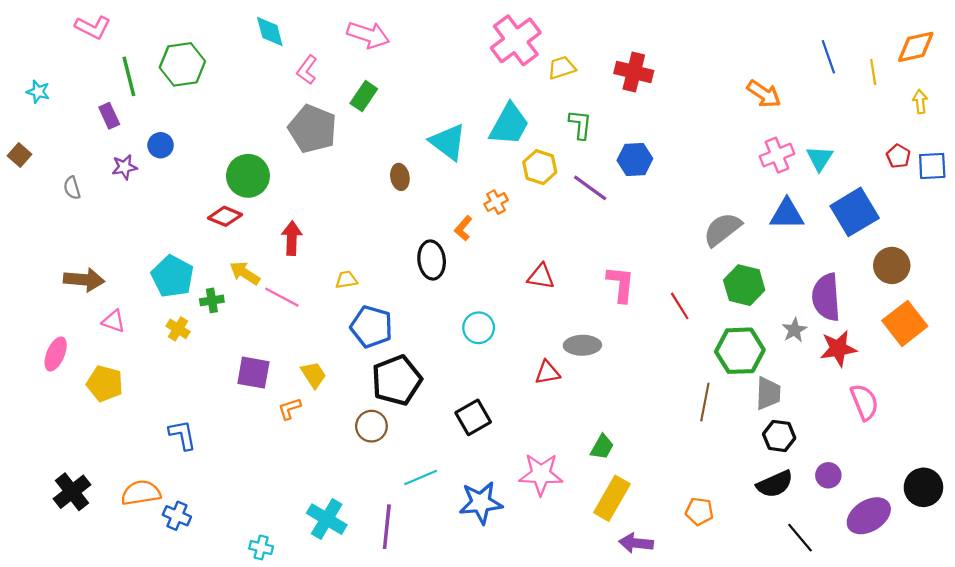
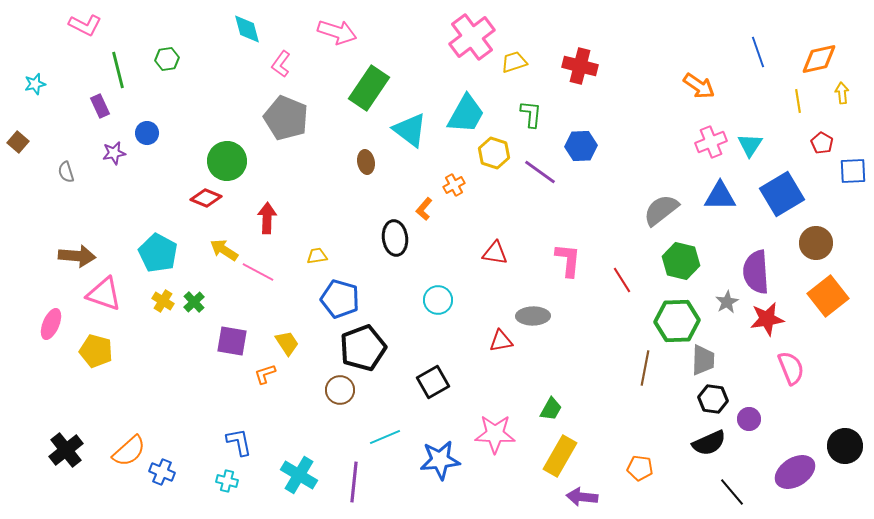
orange diamond: (916, 47) -> (819, 59), moved
green hexagon: (182, 64) -> (167, 59), size x0.6
yellow line: (873, 72) -> (798, 101), moved
cyan star: (38, 92) -> (35, 84), turned -30
green rectangle: (364, 96) -> (369, 88), moved, size x1.6
blue square: (932, 166) -> (853, 171), moved
green cross: (212, 300) -> (194, 302), moved, turned -35
pink triangle: (114, 321) -> (104, 294), size x1.6
blue L-shape: (182, 435) -> (239, 442), moved
purple circle: (828, 475) -> (749, 419), moved
orange semicircle: (141, 493) -> (129, 451), turned 147
cyan cross: (261, 547) -> (227, 481), moved

